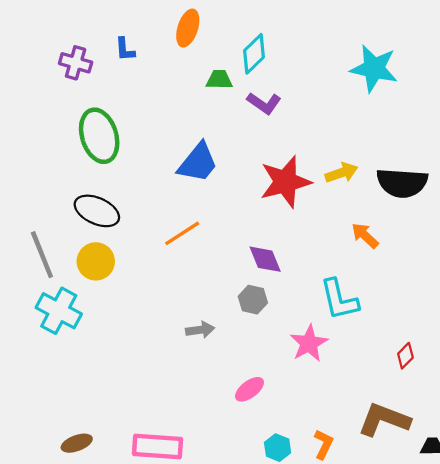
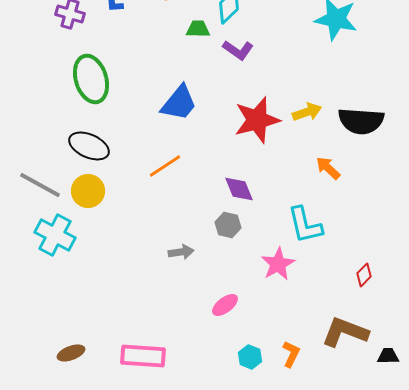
gray line: (42, 255) -> (40, 185), turned -39

